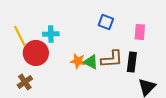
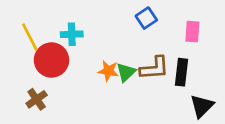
blue square: (106, 22) -> (146, 18), turned 35
green triangle: (91, 62) -> (126, 72), turned 49

